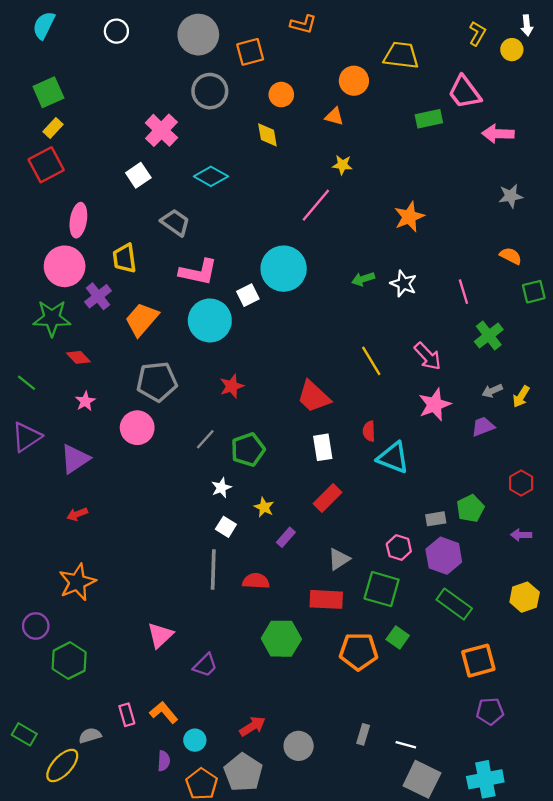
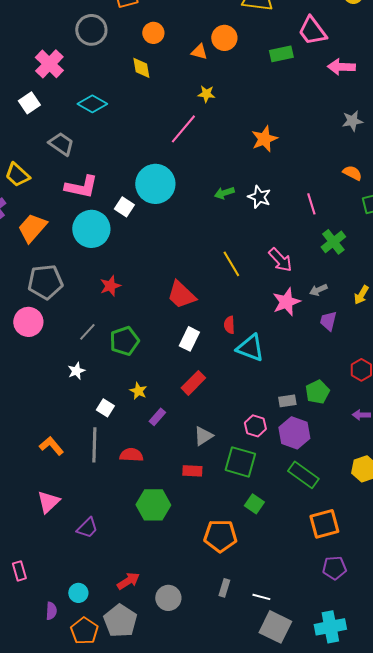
orange circle: (354, 81) -> (224, 38), moved
yellow trapezoid: (125, 258) -> (17, 175), turned -40
white square: (248, 295) -> (124, 207), turned -30
gray arrow: (492, 391) -> (318, 290), moved
purple trapezoid: (483, 427) -> (328, 321), turned -55
white rectangle: (323, 447) -> (189, 339), turned 35
white star: (221, 488) -> (76, 371), moved
red rectangle: (326, 599) -> (192, 471), size x0.7
orange pentagon: (359, 651) -> (220, 536), moved
orange L-shape: (164, 712) -> (51, 446), moved

